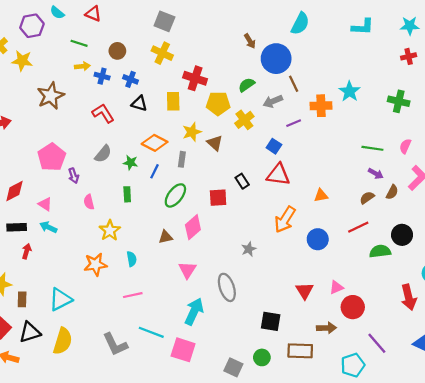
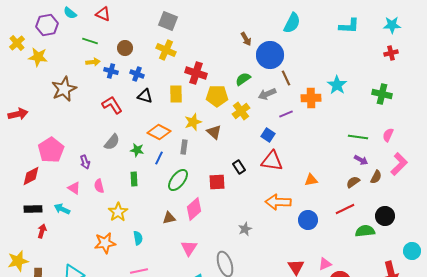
pink pentagon: (52, 157) -> (51, 150), moved
pink triangle: (45, 204) -> (74, 188), moved
orange arrow: (285, 220) -> (278, 202), turned 60

